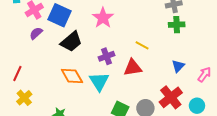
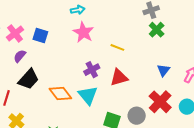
blue square: (59, 15) -> (40, 35), size x0.7
green cross: (177, 25) -> (157, 30), turned -35
black trapezoid: (71, 42) -> (29, 79), moved
yellow line: (142, 45) -> (117, 47), moved

